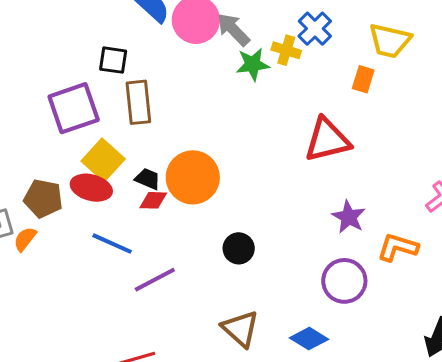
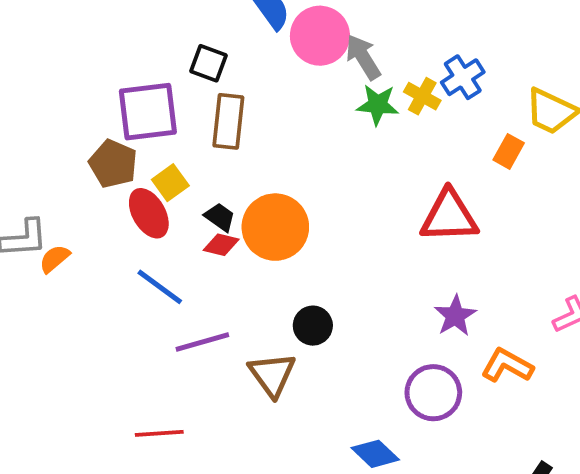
yellow square: (103, 160) -> (170, 183), size x0.7
red ellipse: (91, 188) -> (149, 213), turned 33
brown pentagon: (43, 198) -> (113, 164), moved
brown triangle: (240, 329) -> (272, 375), moved

